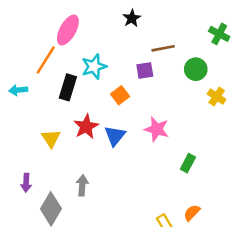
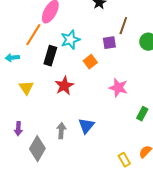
brown line: (163, 48) -> (123, 26), turned -60
blue triangle: (115, 136) -> (86, 126), moved
yellow triangle: (51, 138) -> (26, 88), moved

